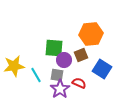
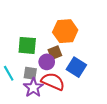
purple circle: (64, 60) -> (47, 62), moved
red semicircle: (79, 83) -> (53, 81), size x1.6

